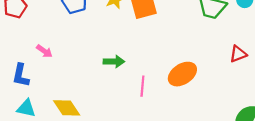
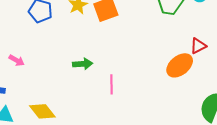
orange ellipse: (182, 74) -> (180, 65), moved

